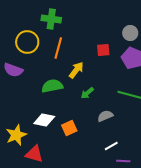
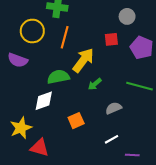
gray circle: (130, 33) -> (127, 16), moved
yellow arrow: (76, 70) -> (83, 60), size x1.4
white diamond: (44, 120) -> (44, 101), moved, turned -30
white line: (111, 146) -> (111, 139), moved

